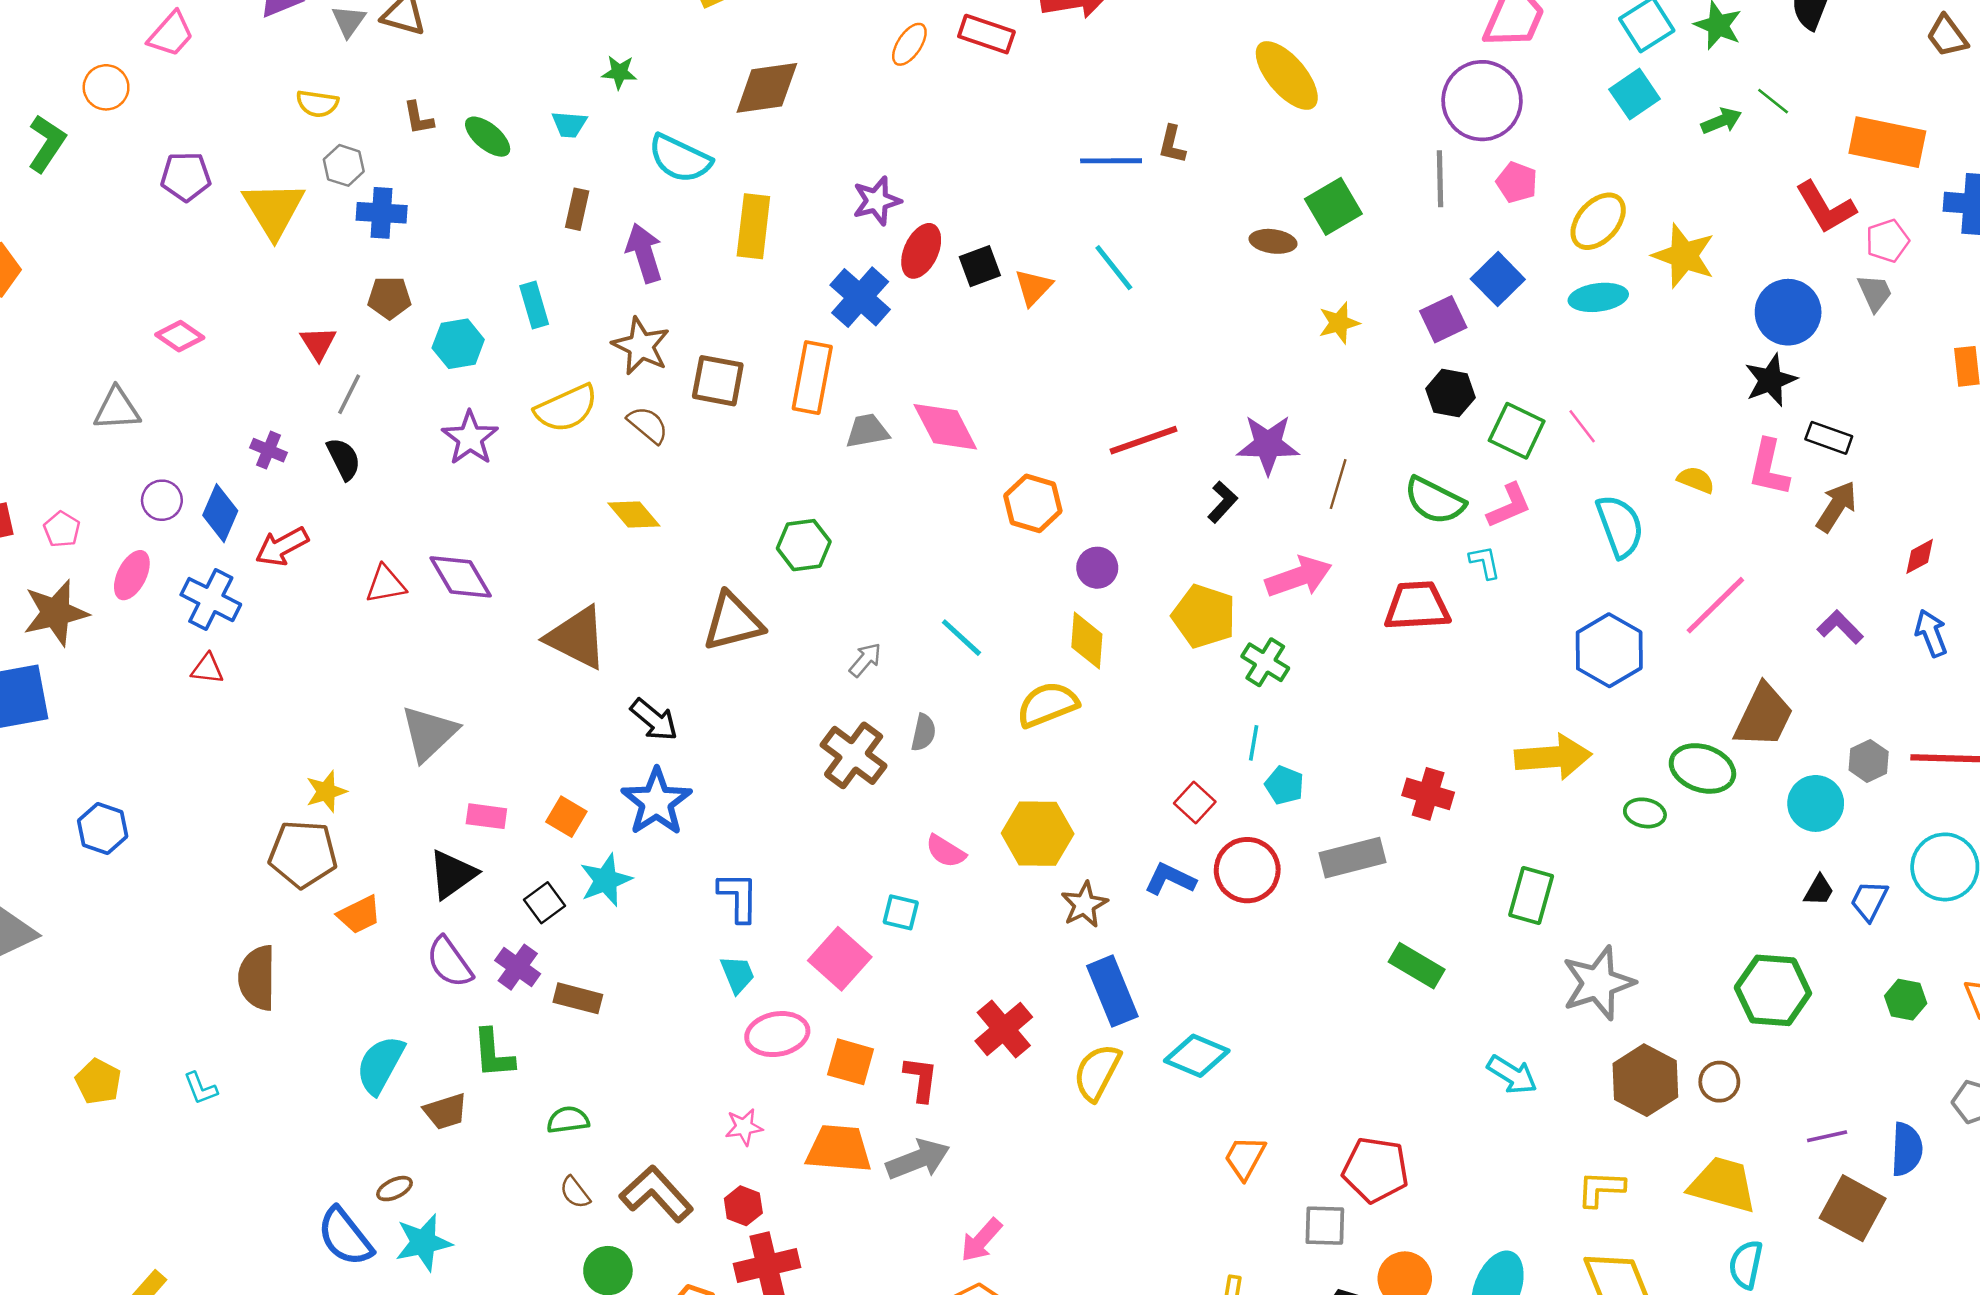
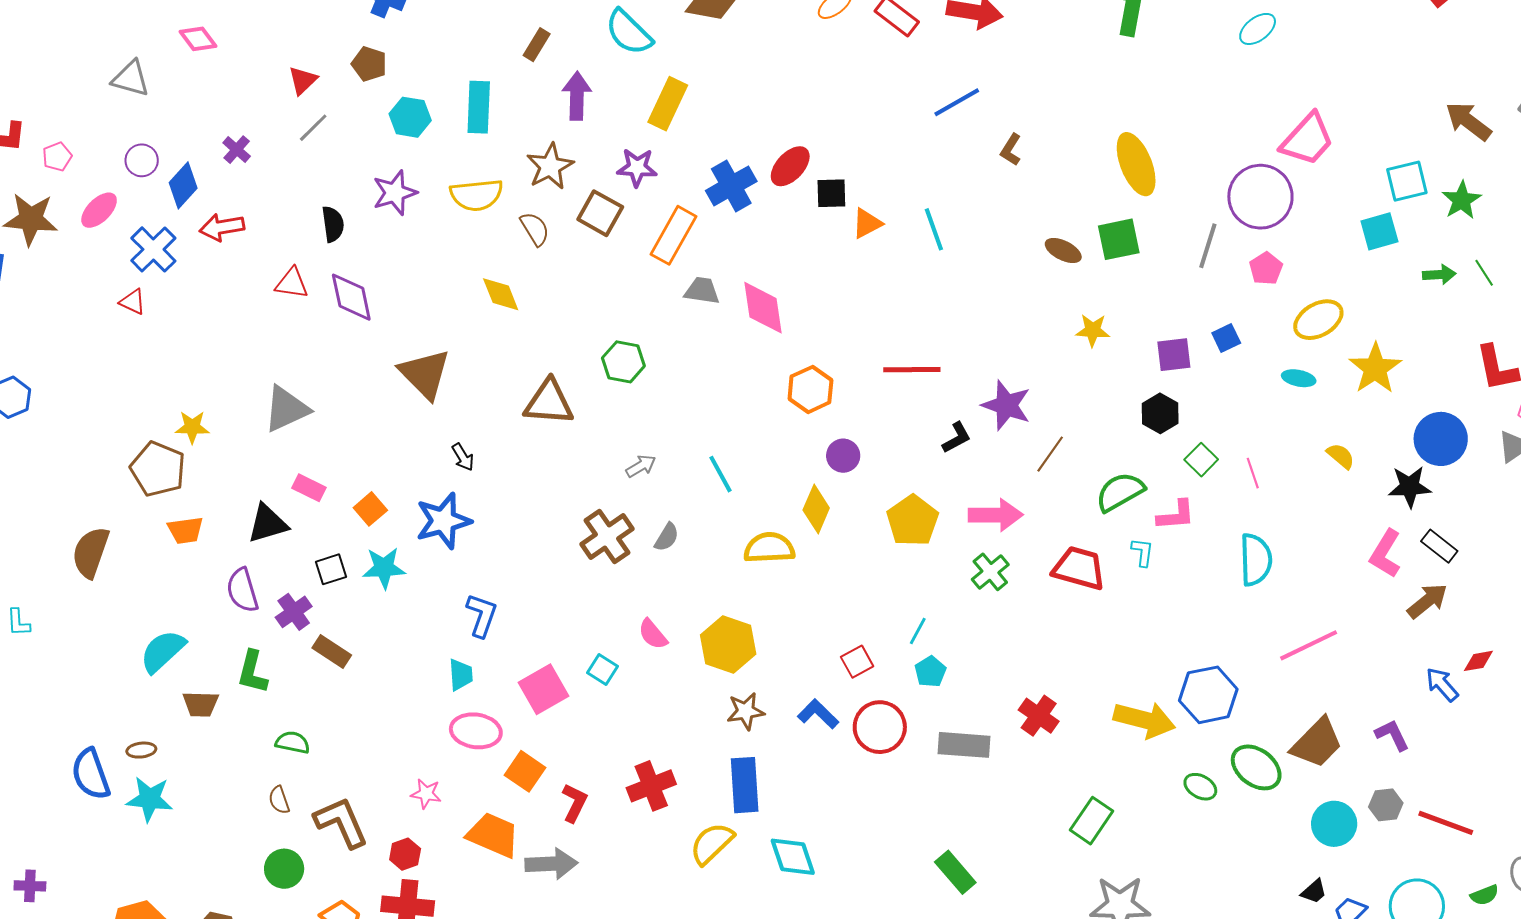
yellow ellipse: (1287, 75) -> (1136, 164), moved
blue line: (1111, 161) -> (957, 102), moved, turned -48
purple star: (877, 201) -> (637, 168), moved
blue square: (1498, 279) -> (1226, 338), size x0.7
cyan ellipse: (1598, 297) -> (1299, 378), size x0.7
cyan rectangle: (534, 305) -> (479, 107), size x1.4
green square: (1517, 431) -> (1201, 460), size x0.7
black semicircle: (344, 459) -> (333, 224), moved
yellow semicircle: (1696, 480) -> (1341, 456), moved
green semicircle: (1435, 501) -> (1120, 492), turned 105
purple L-shape: (1840, 627) -> (1392, 735), moved
blue arrow: (1931, 633) -> (1442, 684), moved, turned -39
blue hexagon: (1609, 650) -> (1208, 695), moved
green cross: (1265, 662) -> (990, 572), moved
black arrow: (654, 720) -> (463, 457), size x0.7
green rectangle: (1417, 966) -> (955, 872), moved
cyan diamond: (1197, 1056) -> (793, 857), turned 30

